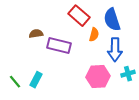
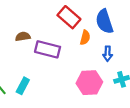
blue arrow: (115, 50) -> (108, 54), size x0.6

